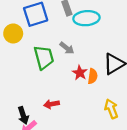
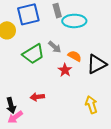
green trapezoid: (44, 57) -> (33, 54), turned 70
orange semicircle: (93, 76) -> (75, 56), moved, turned -72

